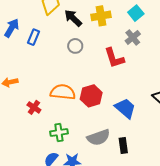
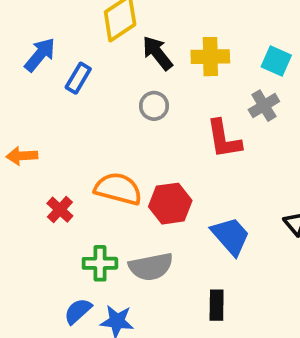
cyan square: (136, 13) -> (276, 61), turned -35
gray semicircle: (98, 137) -> (151, 267), moved

